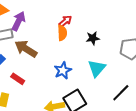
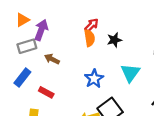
black star: (93, 38) -> (114, 40), moved
brown arrow: (26, 49) -> (52, 59), size x0.6

